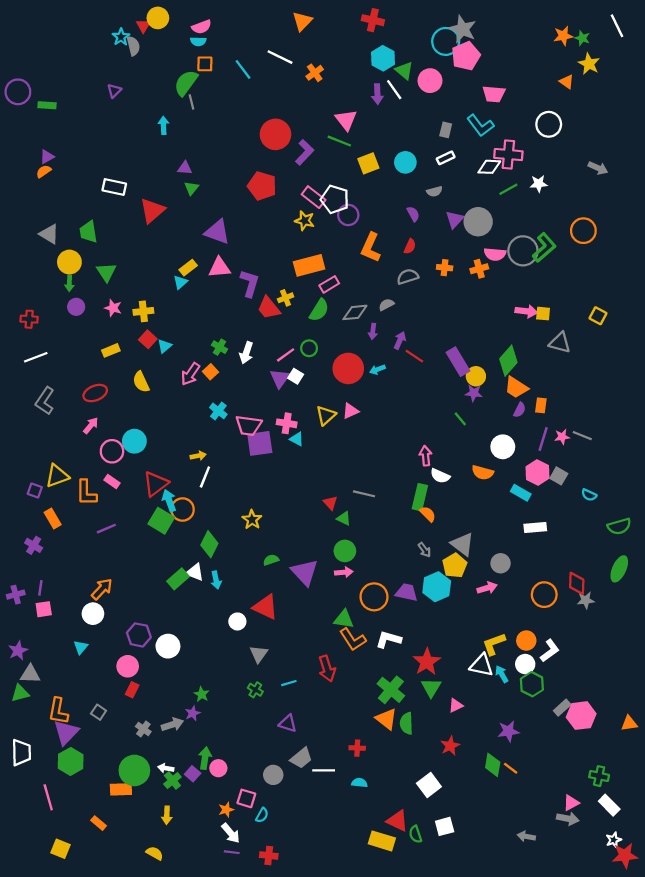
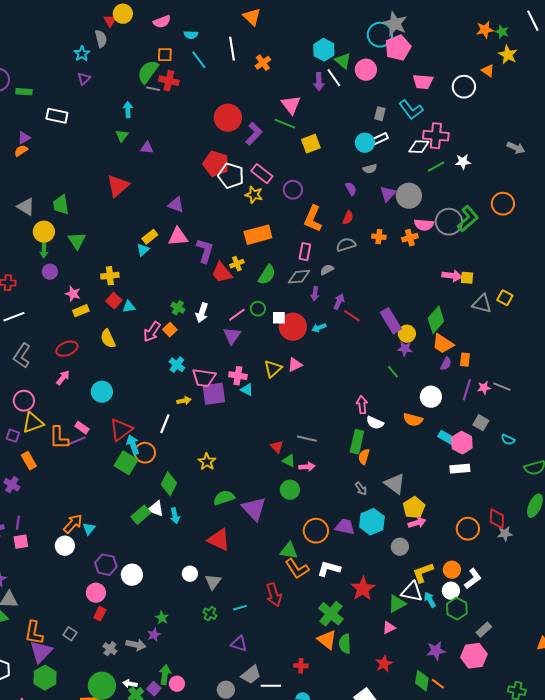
red cross: (373, 20) -> (169, 81), moved
orange triangle: (302, 21) -> (252, 17), turned -30
cyan star: (121, 37) -> (82, 54), moved
cyan semicircle: (198, 41) -> (191, 35), moved
white line: (280, 57) -> (232, 49), turned 55
gray line: (191, 102) -> (153, 89), turned -64
white circle: (549, 124) -> (464, 87), moved
cyan circle: (405, 162) -> (365, 143), moved
white rectangle: (114, 187) -> (57, 116), moved
green triangle: (191, 188) -> (122, 136), moved
white pentagon: (335, 199) -> (231, 176), moved
purple triangle: (217, 232) -> (176, 205), size x0.7
pink rectangle: (329, 284) -> (305, 252), moved, turned -48
pink star: (113, 308) -> (73, 294), moved
yellow square: (598, 316) -> (505, 298), moved
cyan triangle: (165, 346) -> (129, 307), turned 32
white square: (296, 376) -> (279, 318), moved, turned -32
pink circle: (112, 451) -> (24, 401), moved
yellow arrow: (198, 456) -> (184, 401), moved
pink hexagon: (538, 473) -> (462, 443), moved
orange semicircle: (428, 514) -> (364, 457), turned -119
purple line: (106, 529) -> (77, 441), moved
green semicircle: (271, 560) -> (224, 498), size x1.5
gray circle: (501, 563) -> (400, 547), moved
yellow pentagon: (455, 565) -> (414, 508), moved
pink arrow: (344, 572) -> (307, 467), moved
white circle: (237, 621) -> (190, 574), moved
cyan triangle: (81, 647) -> (89, 529), moved
green triangle: (431, 688) -> (397, 604), moved, turned 30
pink hexagon: (581, 716) -> (474, 656), moved
gray arrow: (172, 725) -> (136, 645), turned 30

